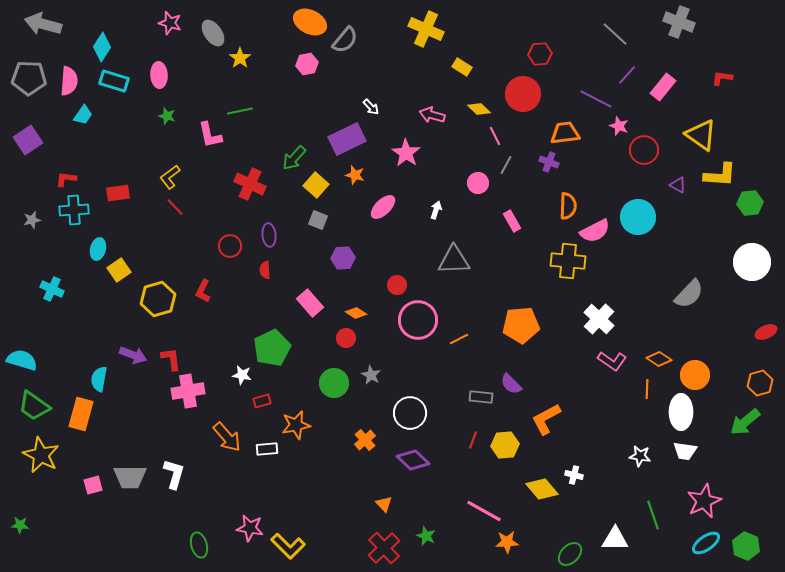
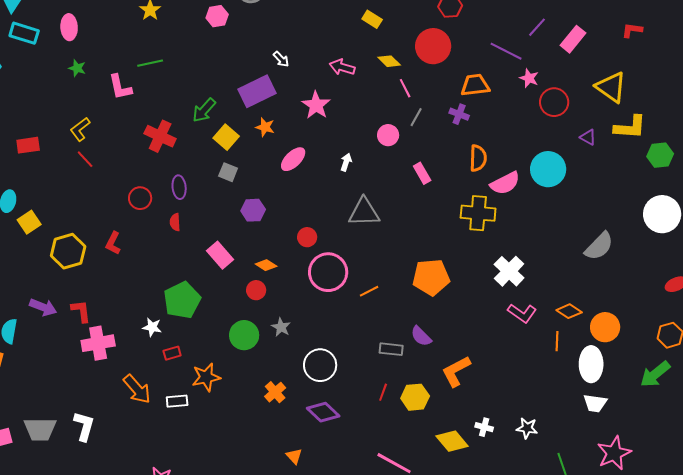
white star: (640, 456) -> (527, 428), moved

